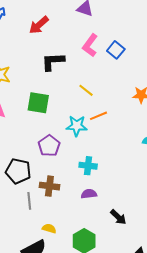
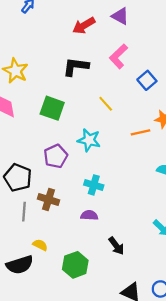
red arrow: (39, 25) -> (84, 26), moved
blue square: (116, 50) -> (147, 80), moved
orange line: (99, 116) -> (141, 132), moved

